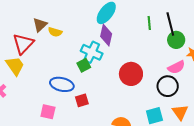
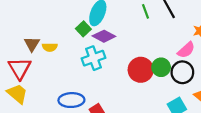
purple diamond: (106, 35) -> (104, 36), turned -60
green circle: (176, 40) -> (161, 67), moved
cyan cross: (92, 52) -> (94, 58), turned -30
green square: (84, 65) -> (83, 29), moved

